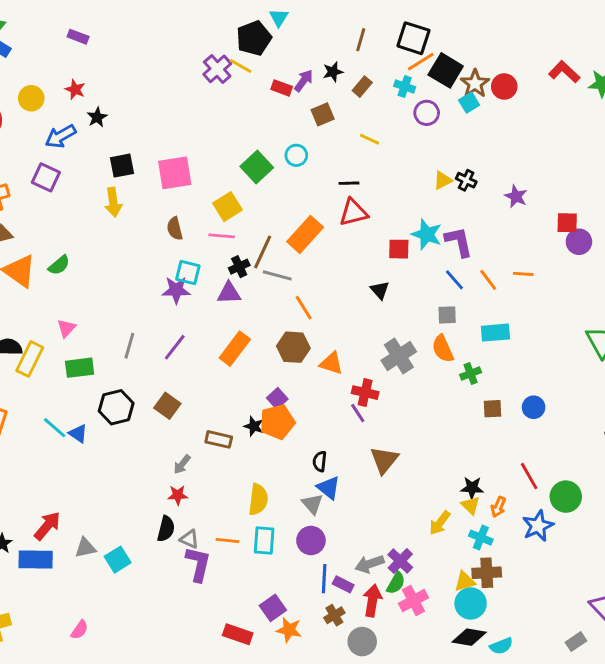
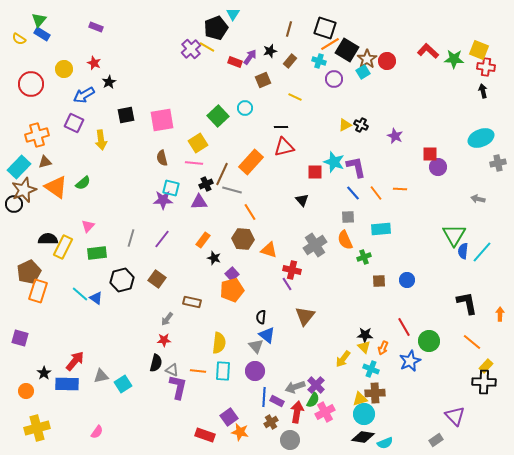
yellow arrow: (113, 202) -> (101, 140), moved
orange rectangle: (235, 349) -> (203, 240), size x0.7
black star: (254, 426) -> (214, 258), moved

